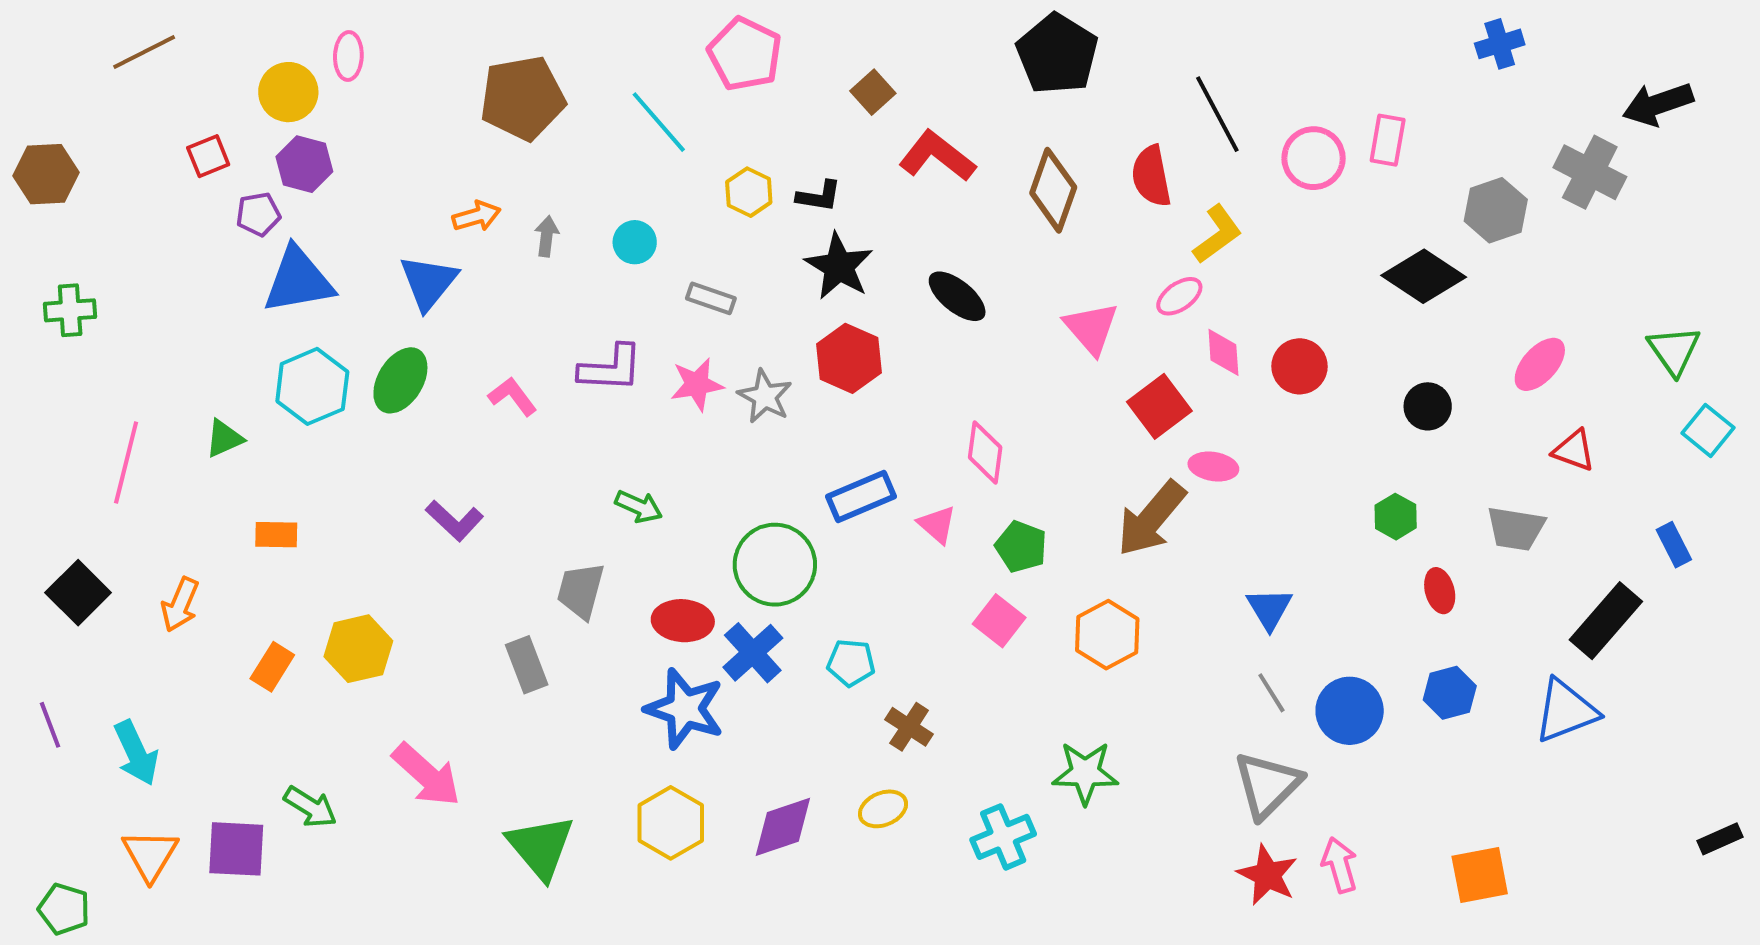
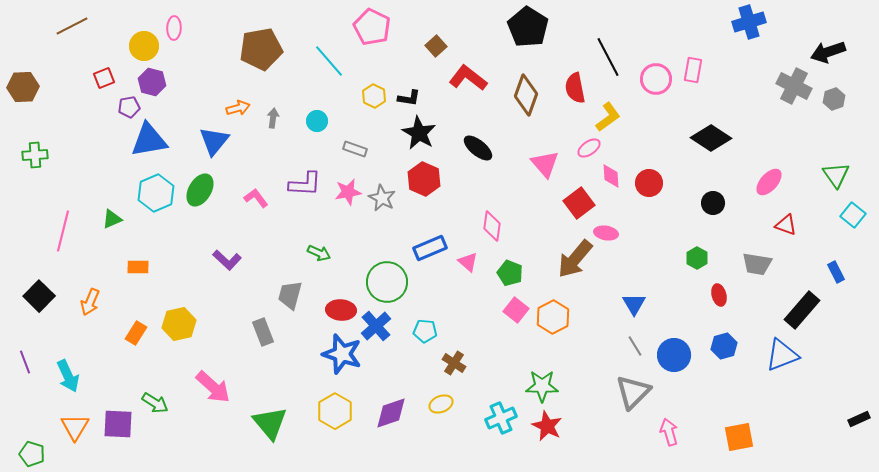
blue cross: (1500, 44) -> (749, 22), size x1.4
gray hexagon: (1496, 210) -> (834, 99), moved, size x0.7
pink square: (999, 621) -> (516, 310), moved
red star: (1267, 875) -> (547, 426), moved

